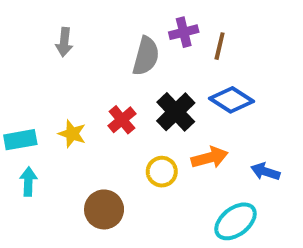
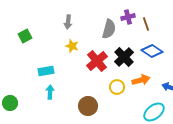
brown line: (220, 46) -> (146, 24), turned -32
red cross: (122, 120) -> (97, 61), size x1.5
yellow star: (72, 134) -> (72, 46), moved

